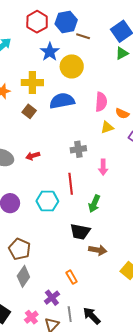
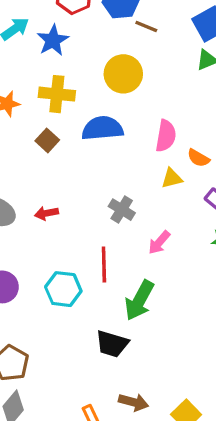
blue star: (50, 52) -> (53, 40), moved
gray cross: (78, 149) -> (122, 210), turned 35
pink arrow: (103, 167) -> (159, 242), turned 35
green arrow: (94, 204) -> (139, 300), size x1.4
brown arrow: (98, 250) -> (133, 402), moved

